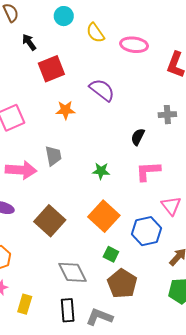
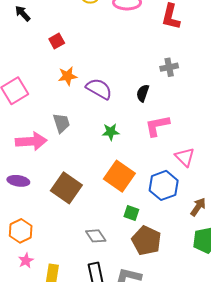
red square: (51, 69) -> (57, 41), moved, size x0.6
purple semicircle: (102, 90) -> (99, 89), moved
gray diamond: (72, 272) -> (96, 236), size x0.7

